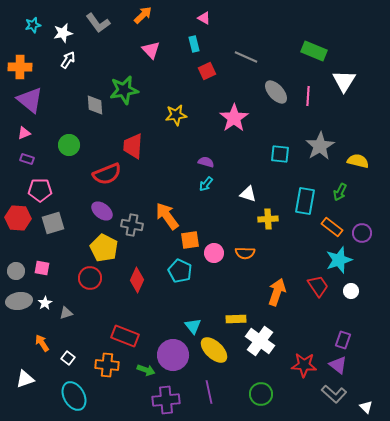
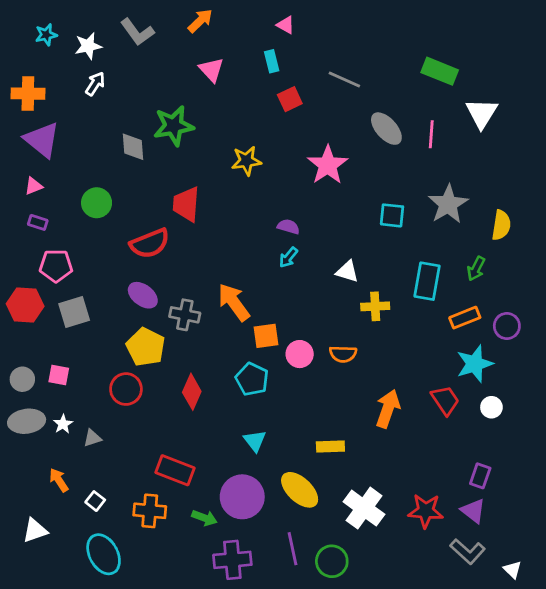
yellow semicircle: (358, 161) -> (501, 225), turned 85
orange rectangle: (332, 227) -> (465, 318), turned -60
cyan triangle: (193, 326) -> (255, 441), moved
white cross: (260, 341) -> (364, 508), moved
green circle: (261, 394) -> (332, 561), moved

